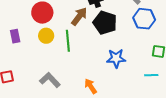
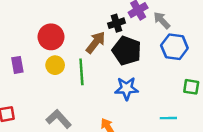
blue star: (116, 58) -> (127, 88), moved
cyan line: (151, 75) -> (168, 118), moved

